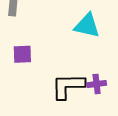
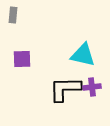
cyan triangle: (87, 26) -> (83, 55), moved

